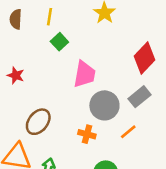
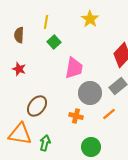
brown semicircle: (16, 19) -> (19, 35), moved

